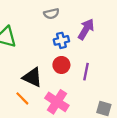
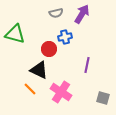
purple arrow: (86, 29) -> (82, 14), moved
red circle: (61, 65) -> (49, 49), moved

